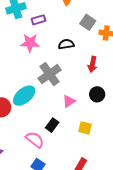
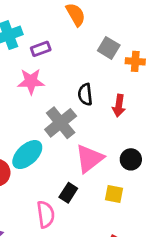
black semicircle: (66, 44) -> (85, 94), moved, turned -84
black circle: (97, 94) -> (131, 159), moved
pink triangle: (69, 101) -> (89, 159), size x1.6
pink semicircle: (35, 140) -> (46, 214), turned 48

